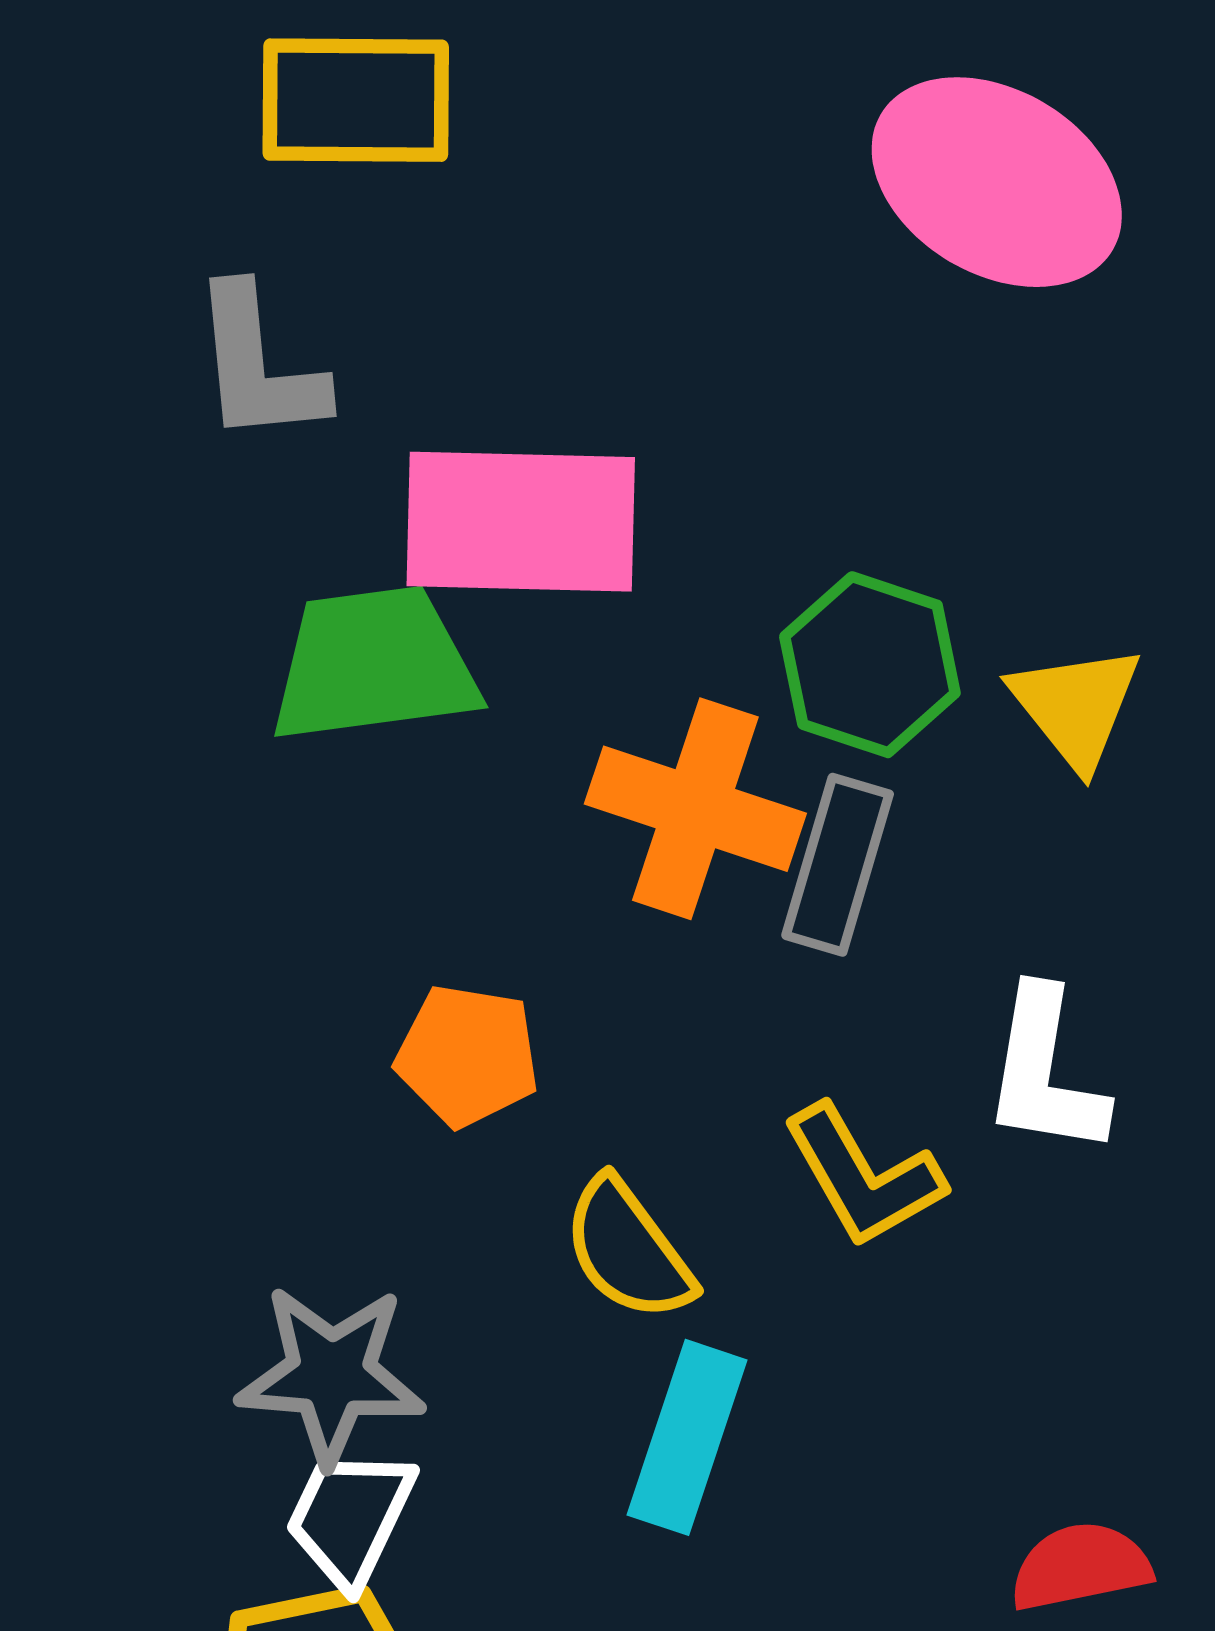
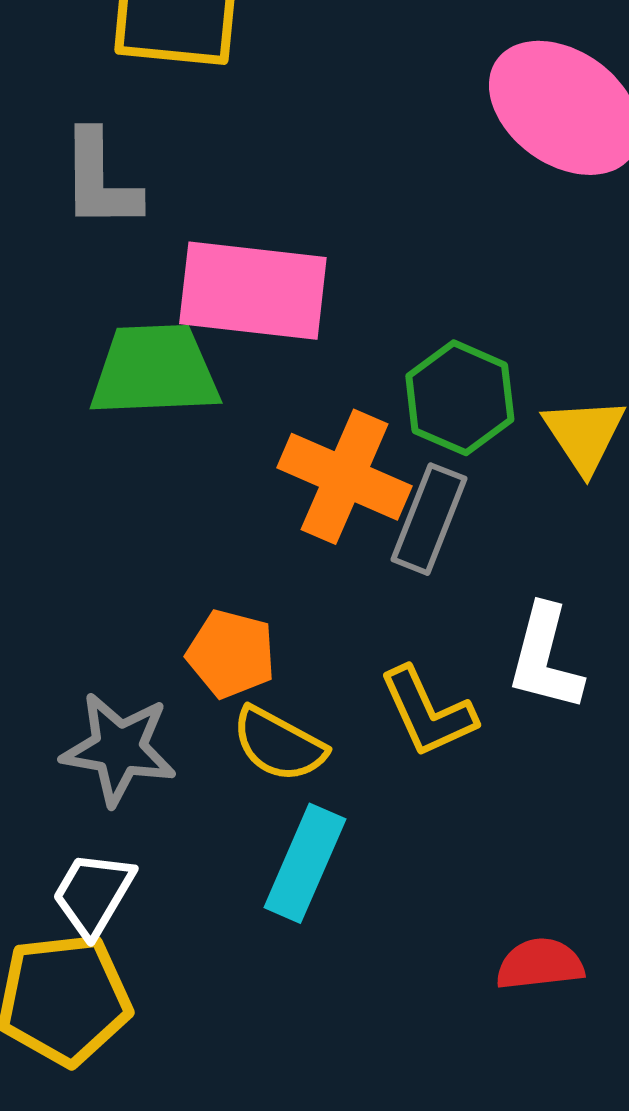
orange pentagon: (467, 1056) -> (231, 654), moved
yellow semicircle: (628, 1250) -> (279, 744), turned -30
gray star: (331, 1375) -> (119, 749), moved

